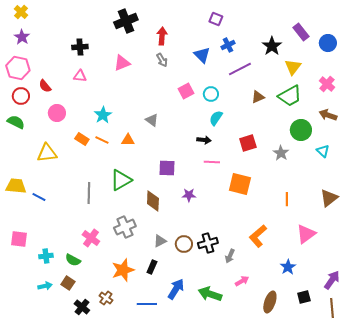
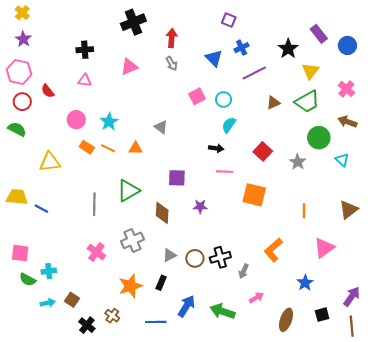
pink circle: (57, 113) -> (76, 120), moved
red square: (248, 143) -> (263, 151), turned -30
green semicircle: (73, 260) -> (28, 280), moved

